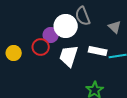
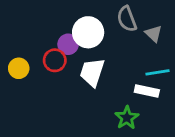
gray semicircle: (83, 16) -> (127, 19), moved
white rectangle: (98, 51) -> (147, 91), moved

